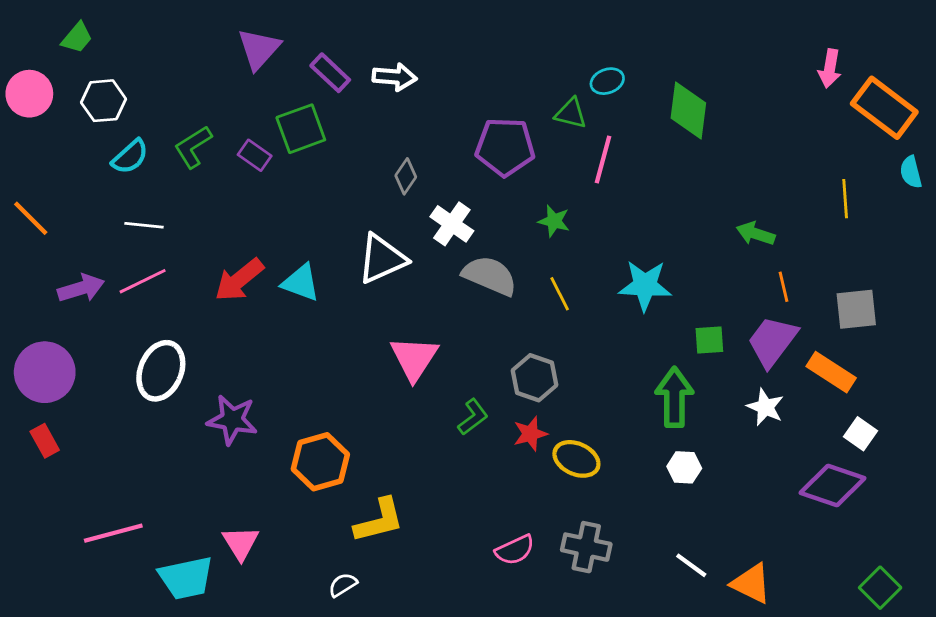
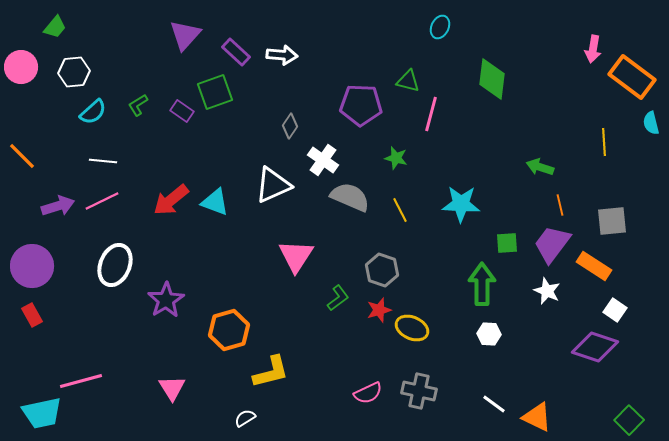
cyan ellipse: (607, 81) -> (440, 27), moved, turned -45
green L-shape: (193, 147) -> (138, 105), size x0.7
purple star: (232, 420) -> (166, 300), turned 30
cyan trapezoid: (186, 578) -> (42, 413), moved

